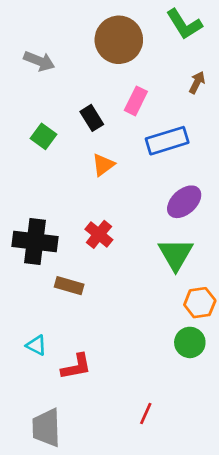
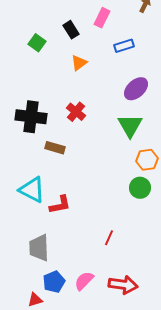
blue rectangle: (167, 141) -> (124, 46), size x0.7
cyan triangle: (36, 345) -> (32, 190), size x1.8

